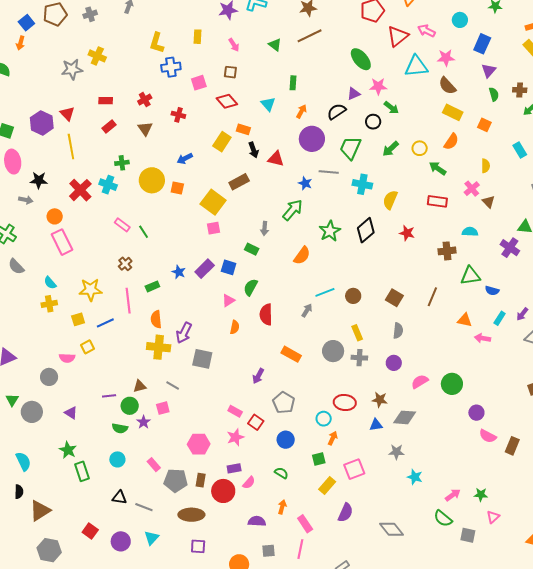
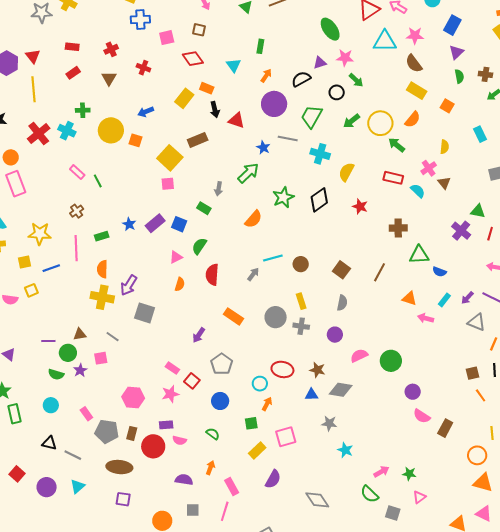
yellow circle: (420, 148) -> (380, 123), size x1.6
cyan semicircle: (470, 232) -> (418, 191), moved, turned 35
pink semicircle: (249, 483) -> (179, 440), turned 56

